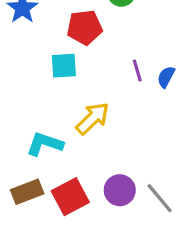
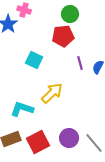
red pentagon: (85, 27) -> (63, 36), moved
cyan square: (64, 66) -> (34, 60), turned 30

